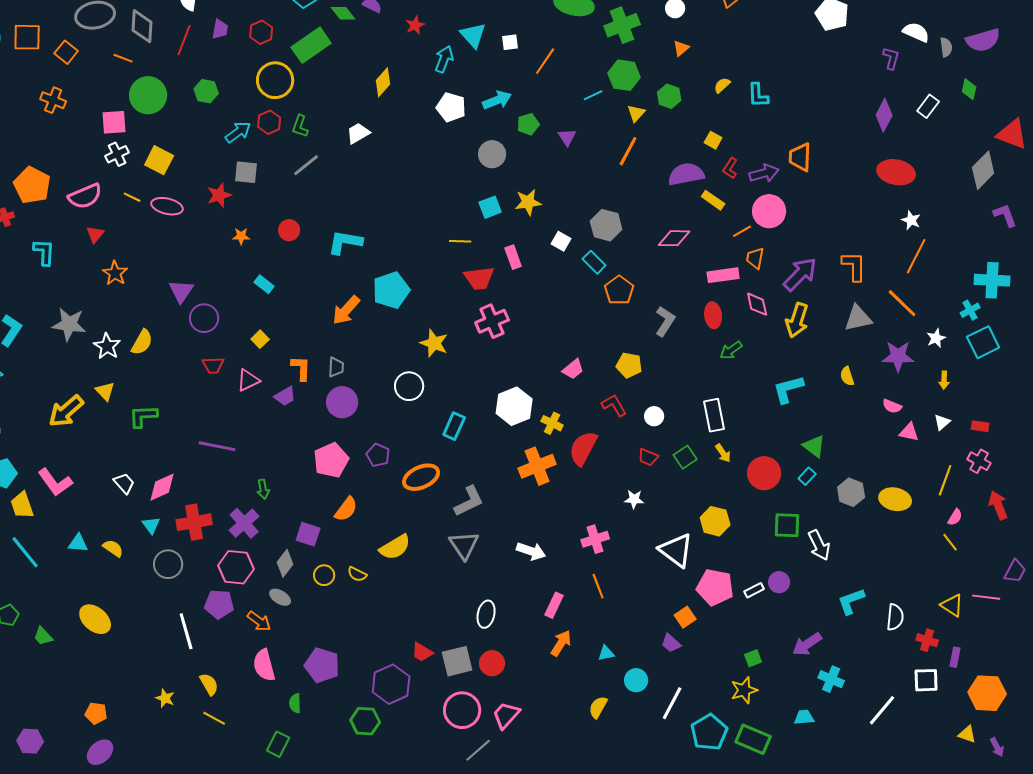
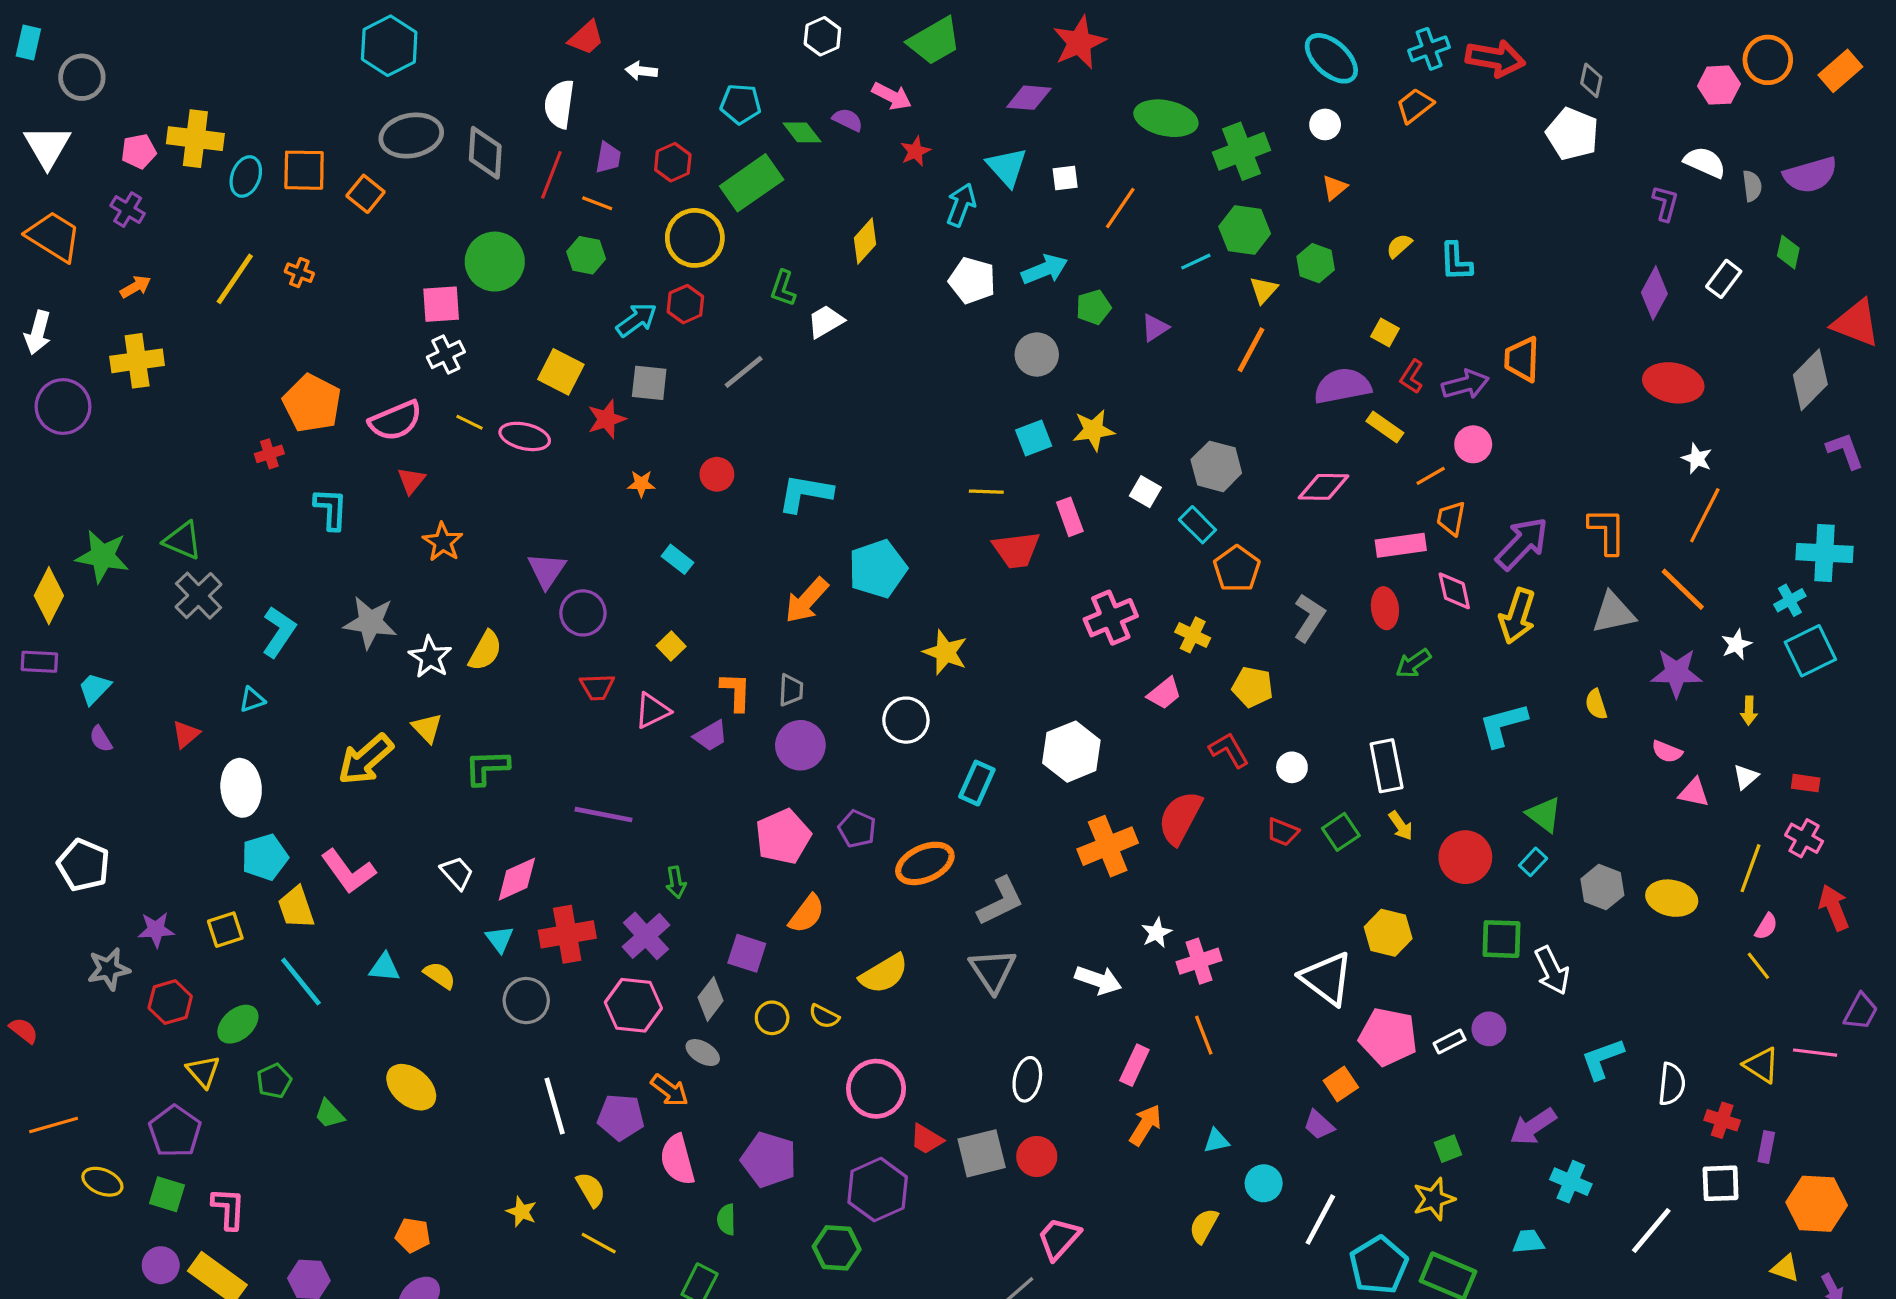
orange line: (123, 58) -> (597, 203), moved
orange cross: (53, 100) -> (299, 273), moved, size x0.7
green L-shape: (300, 126) -> (783, 288), moved
purple triangle: (567, 137) -> (1155, 328), turned 30
yellow square: (159, 160) -> (561, 372), moved
pink circle: (769, 211) -> (1473, 444), size x0.7
pink cross: (492, 321) -> (1111, 618), moved
yellow cross: (552, 423) -> (1193, 635), moved
white star: (634, 499) -> (1156, 933), moved, turned -30
purple pentagon: (219, 604) -> (621, 1117), moved
pink circle: (462, 710) -> (876, 1089), moved

